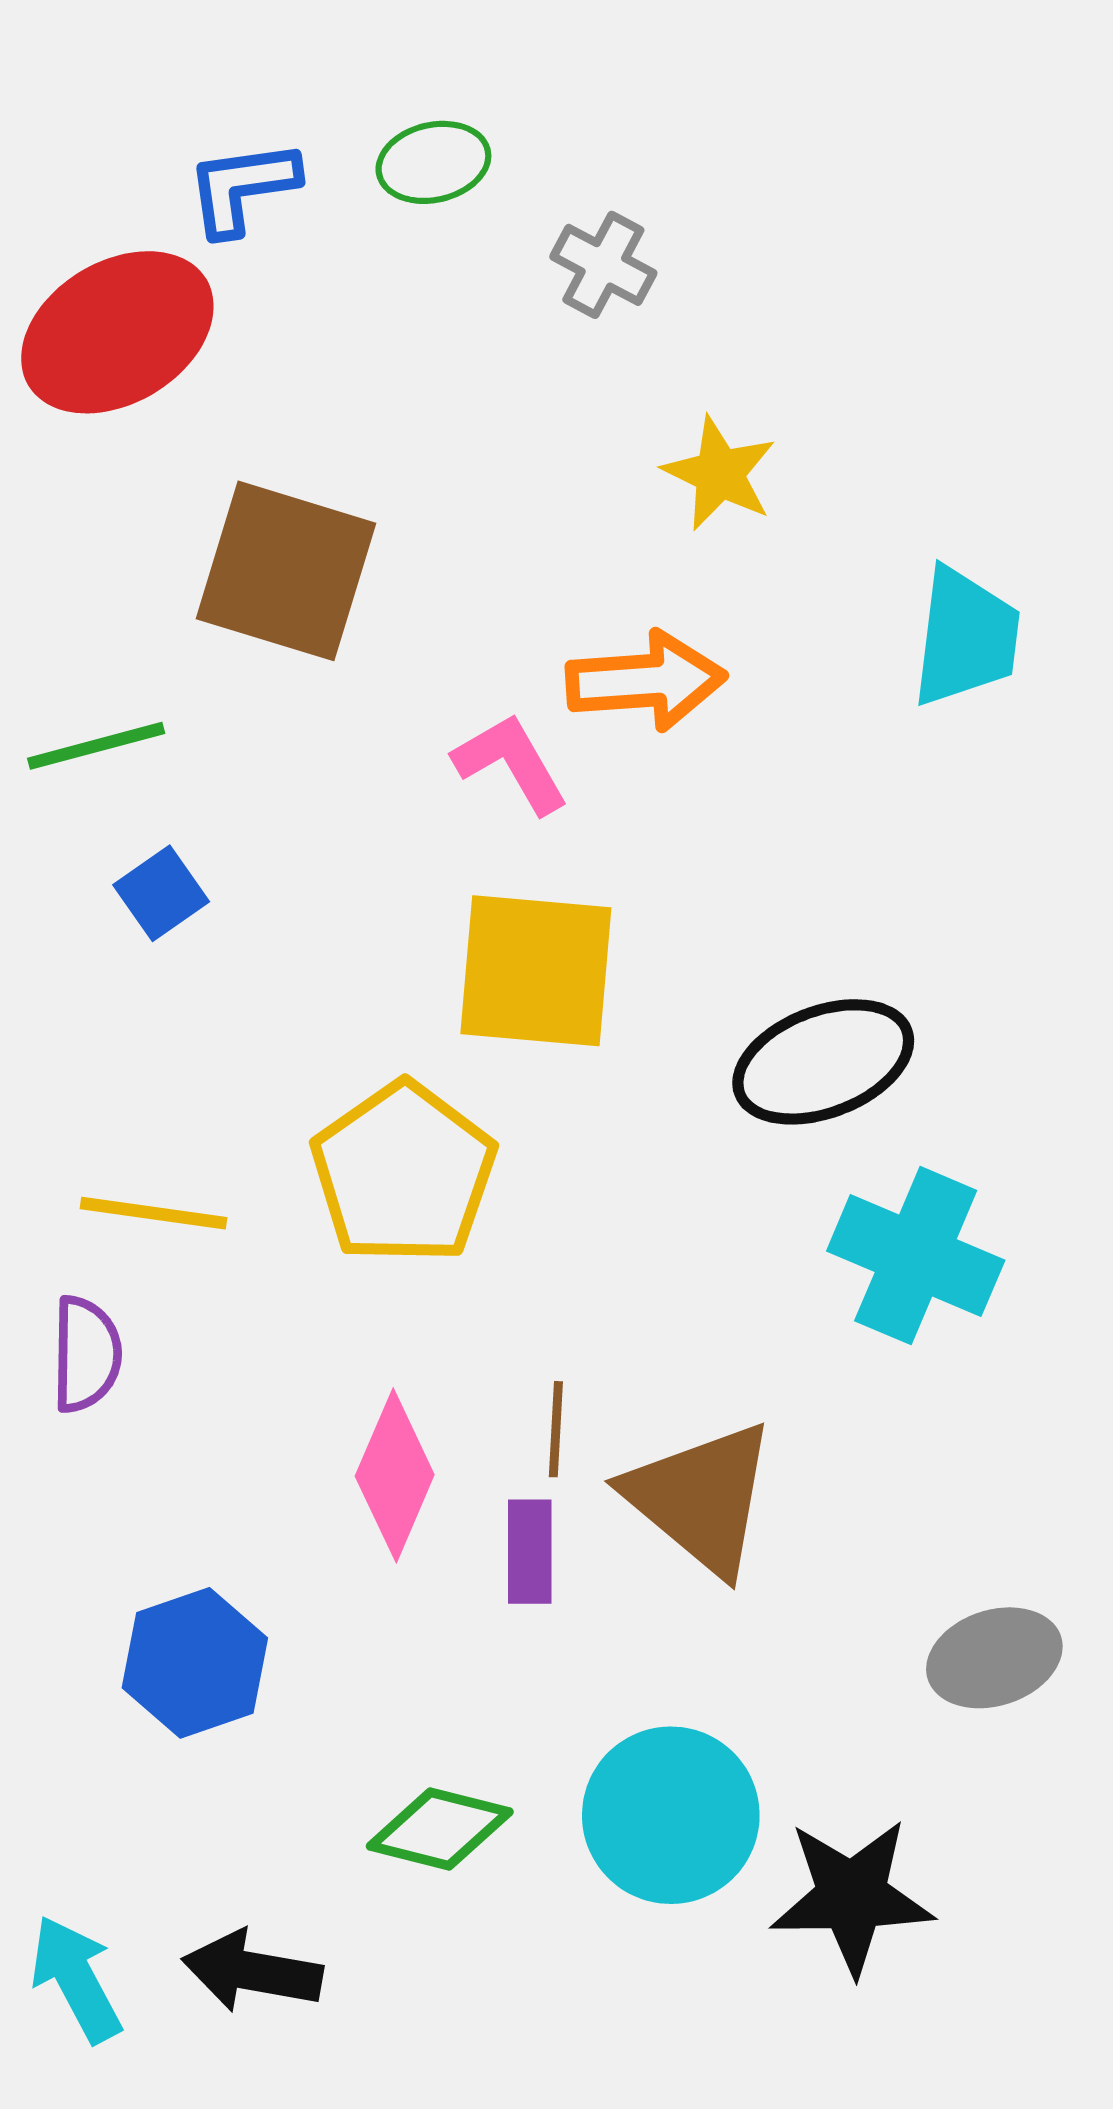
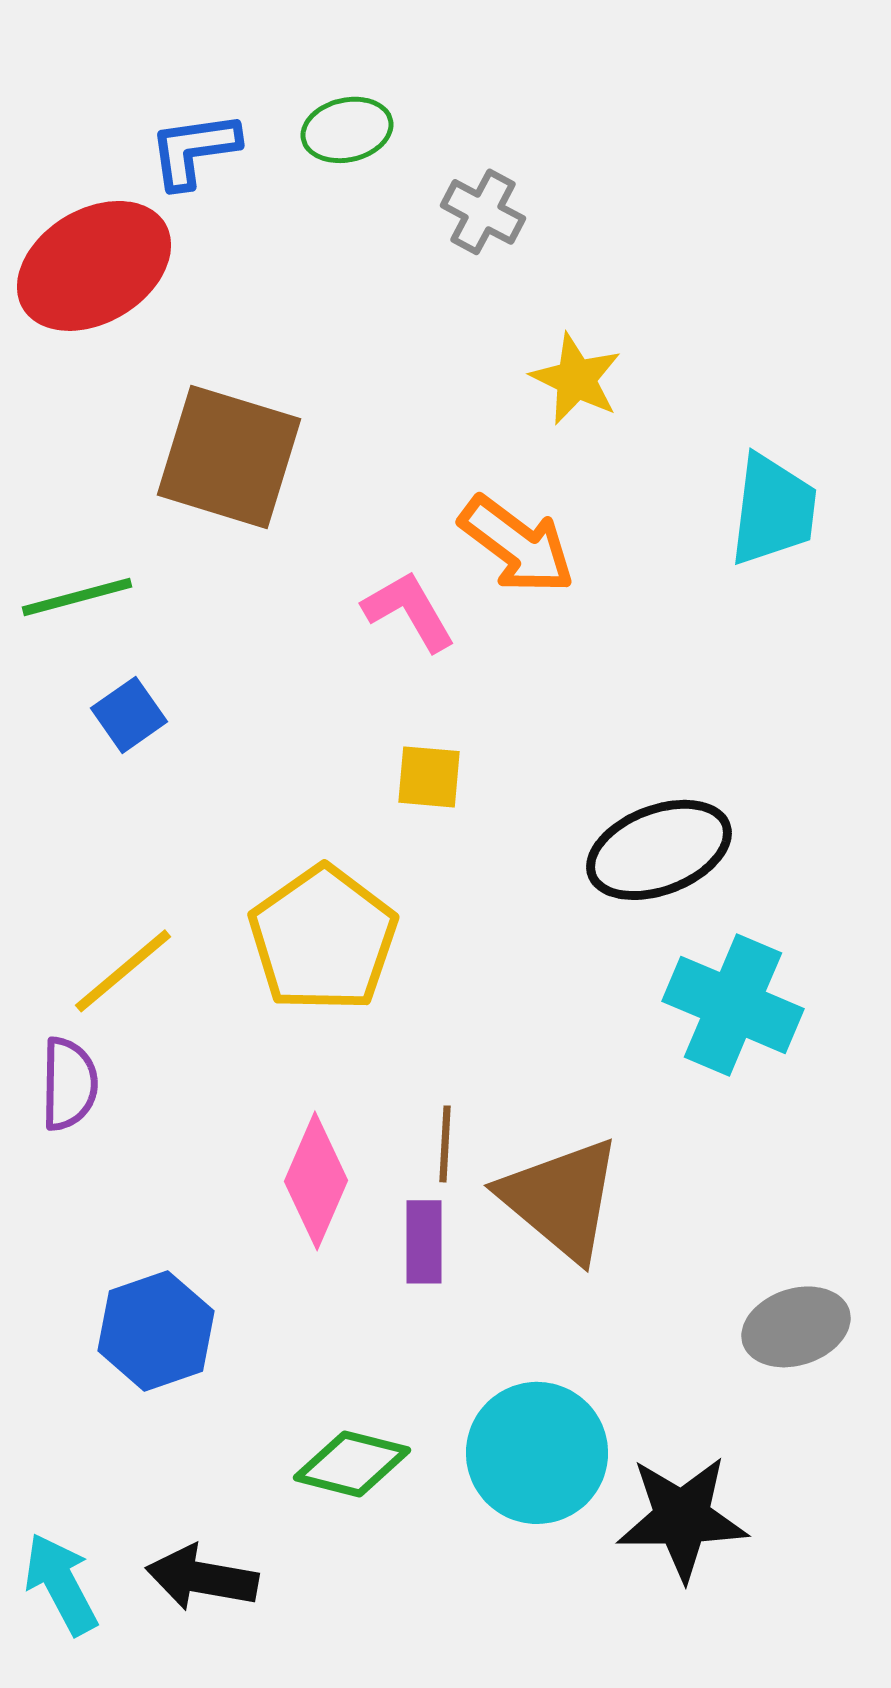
orange arrow: (646, 681) -> (517, 545), turned 41
yellow square: (536, 971) -> (429, 777), size x0.5
yellow line: (154, 1213) -> (123, 971), turned -48

